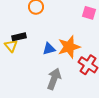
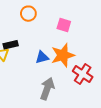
pink square: (89, 13) -> (64, 25), moved

